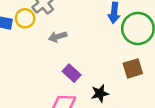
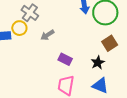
black star: (100, 93) -> (98, 63), moved

